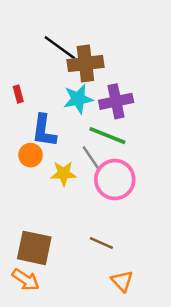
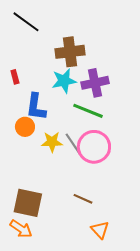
black line: (60, 48) -> (26, 22), moved
gray line: (92, 159) -> (73, 144), moved

